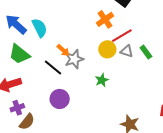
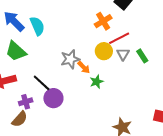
orange arrow: (63, 50) -> (84, 67), moved
gray triangle: (127, 51) -> (123, 54), turned 40
black line: (53, 68) -> (42, 83), moved
purple cross: (17, 108) -> (26, 102), moved

